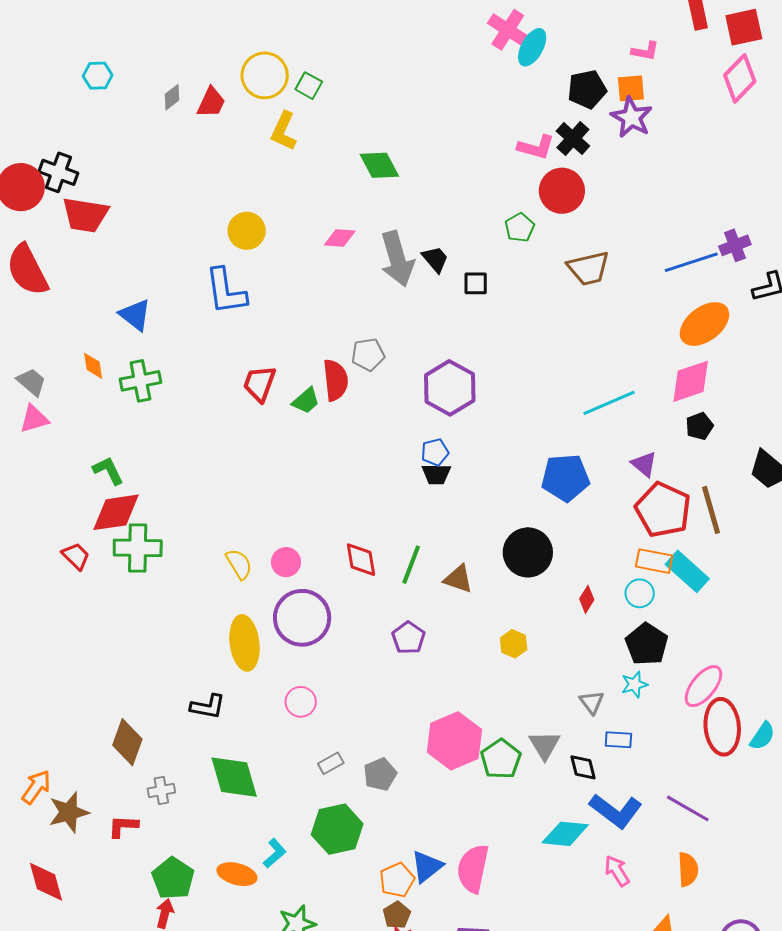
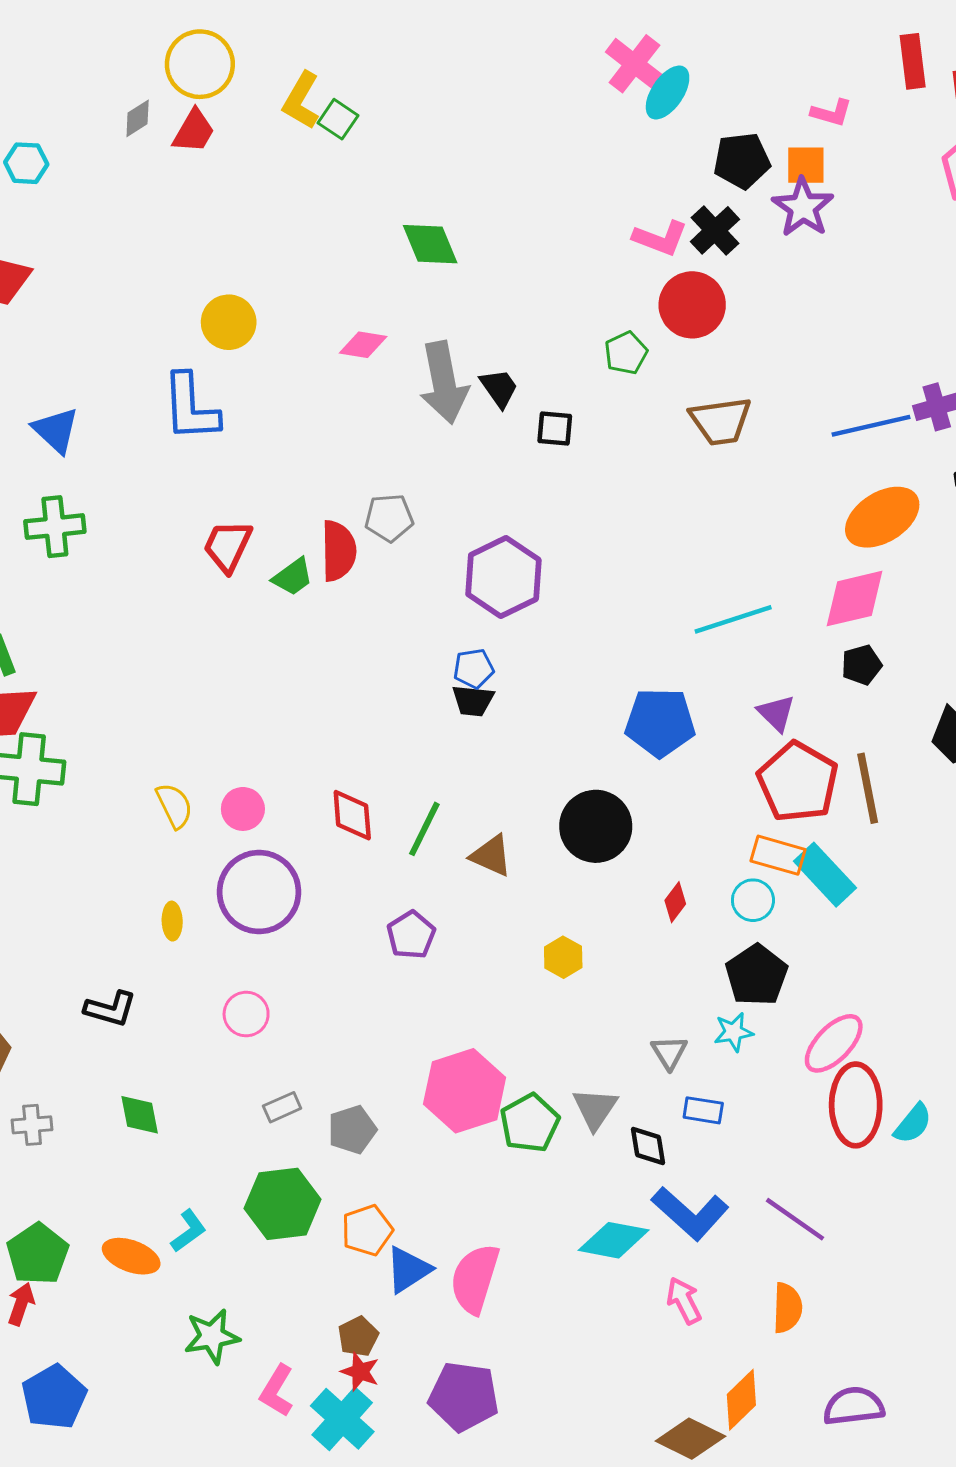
yellow circle: (265, 75) -> (200, 64), moved
cyan hexagon: (98, 76) -> (26, 163), moved
yellow L-shape: (284, 131) -> (301, 101), moved
yellow ellipse: (245, 643) -> (172, 921), size x0.5
green diamond: (234, 777) -> (140, 1115), size x0.6
orange pentagon: (397, 880) -> (367, 1230), moved

